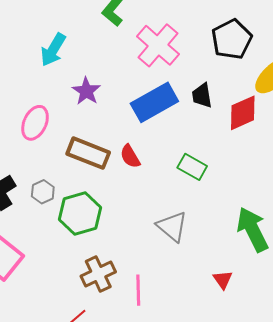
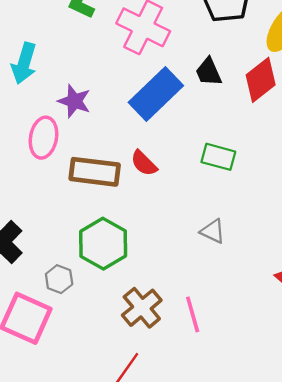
pink ellipse: (35, 123) -> (43, 138), moved
gray hexagon: (43, 192) -> (59, 279), moved
gray triangle: (172, 226) -> (213, 231), size x0.7

